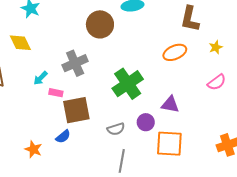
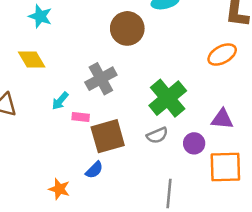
gray semicircle: (116, 129) -> (157, 135), moved

